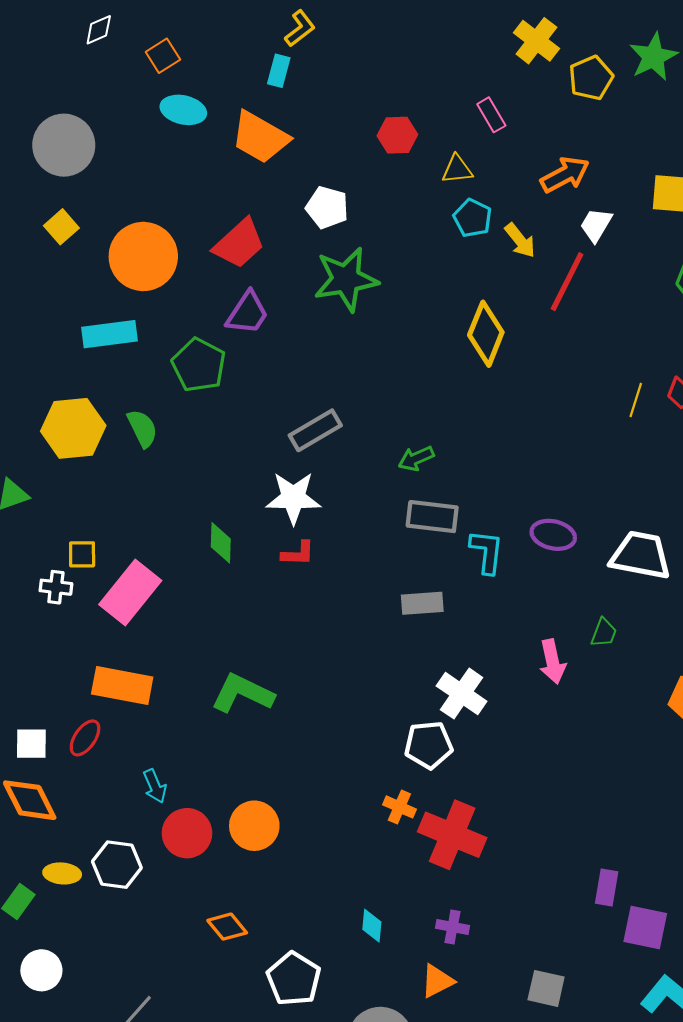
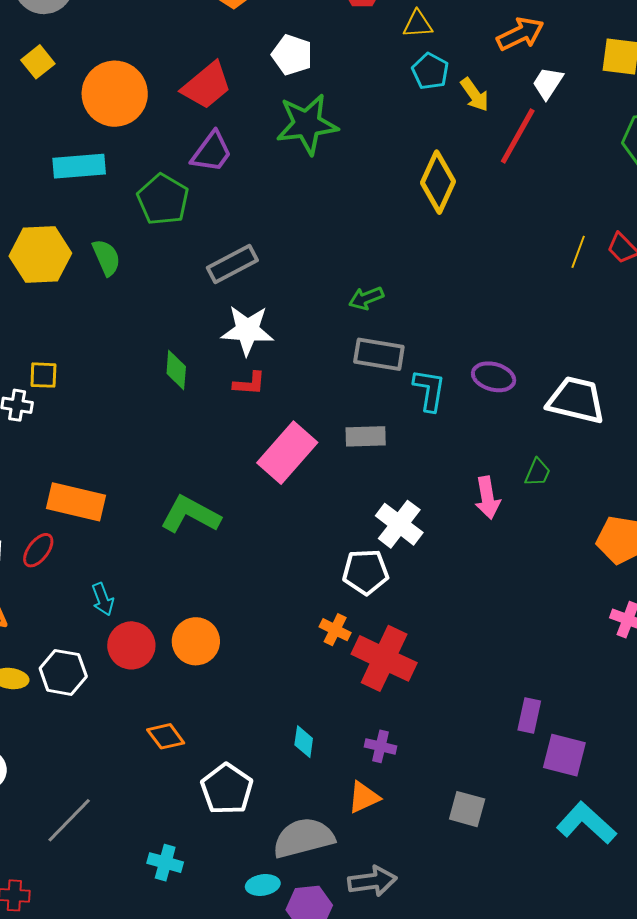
gray rectangle: (315, 430) -> (232, 264), moved
pink rectangle: (130, 593) -> (287, 453), moved

